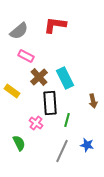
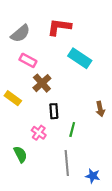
cyan rectangle: (65, 78) -> (80, 58), moved, turned -30
black rectangle: (50, 103) -> (54, 111), size x0.6
blue star: (87, 145) -> (93, 176), moved
gray line: (62, 151) -> (67, 163), turned -30

